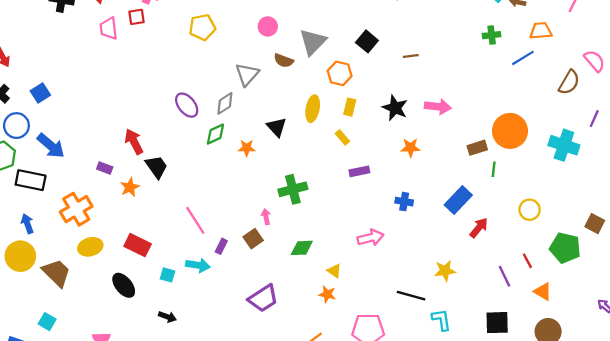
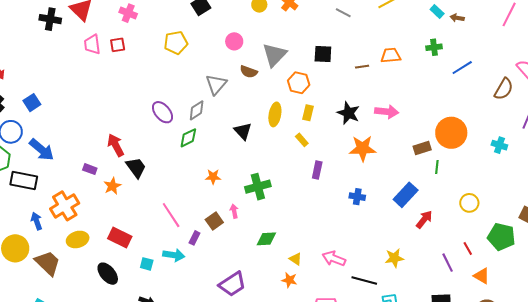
red square: (136, 17) -> (118, 45), moved
orange trapezoid: (541, 31) -> (391, 55), moved
black square: (367, 41) -> (323, 54), turned -36
cyan cross: (564, 145) -> (499, 145), size x0.6
orange star: (247, 148) -> (213, 177), moved
orange star: (410, 148) -> (363, 148), size x1.5
purple rectangle: (359, 171) -> (317, 170), turned -66
blue arrow: (27, 224) -> (37, 221), moved
pink arrow: (371, 238) -> (334, 259), moved, turned -145
brown square: (253, 239) -> (214, 221), moved

